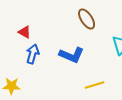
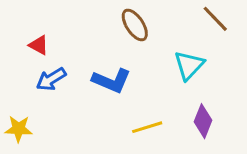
blue arrow: (33, 54) -> (51, 79), turned -138

